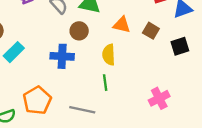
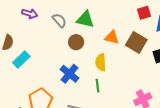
brown square: (151, 31) -> (136, 42), size x1.5
blue cross: (62, 56) -> (70, 74), moved, turned 36

